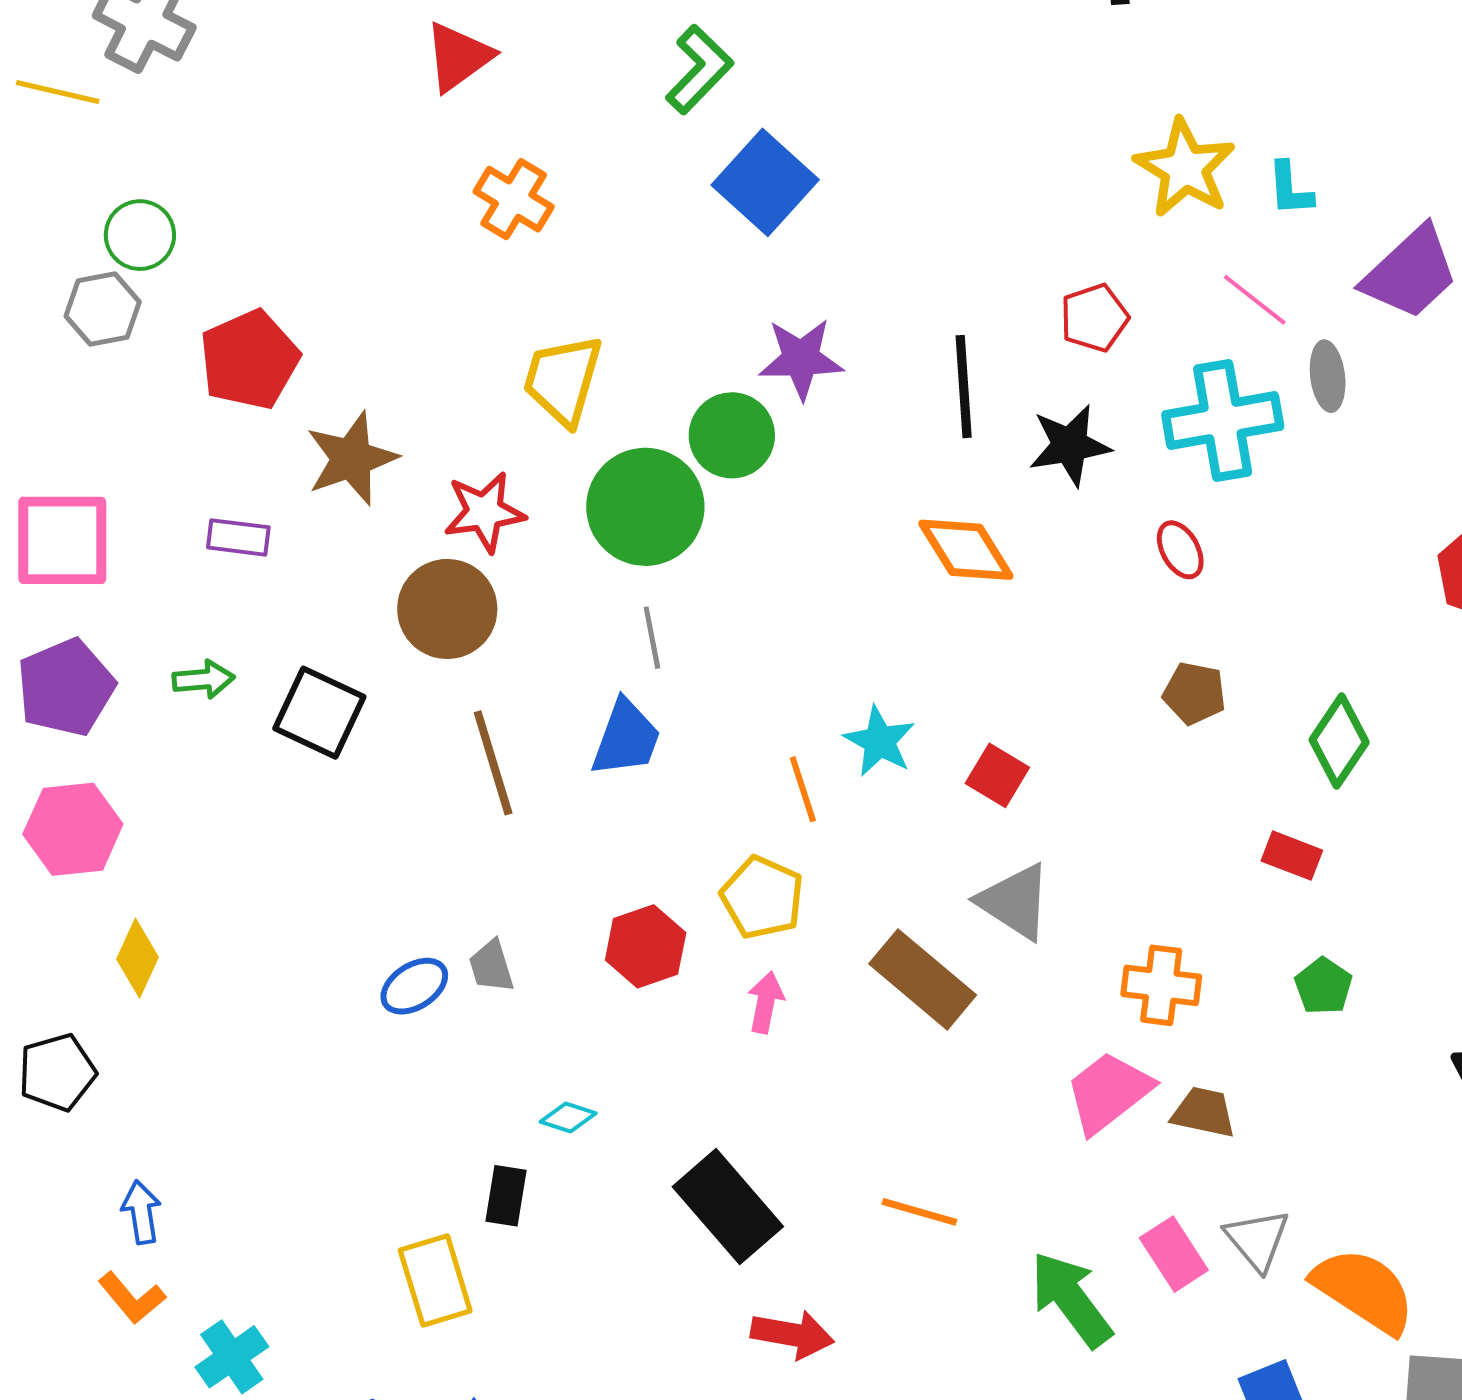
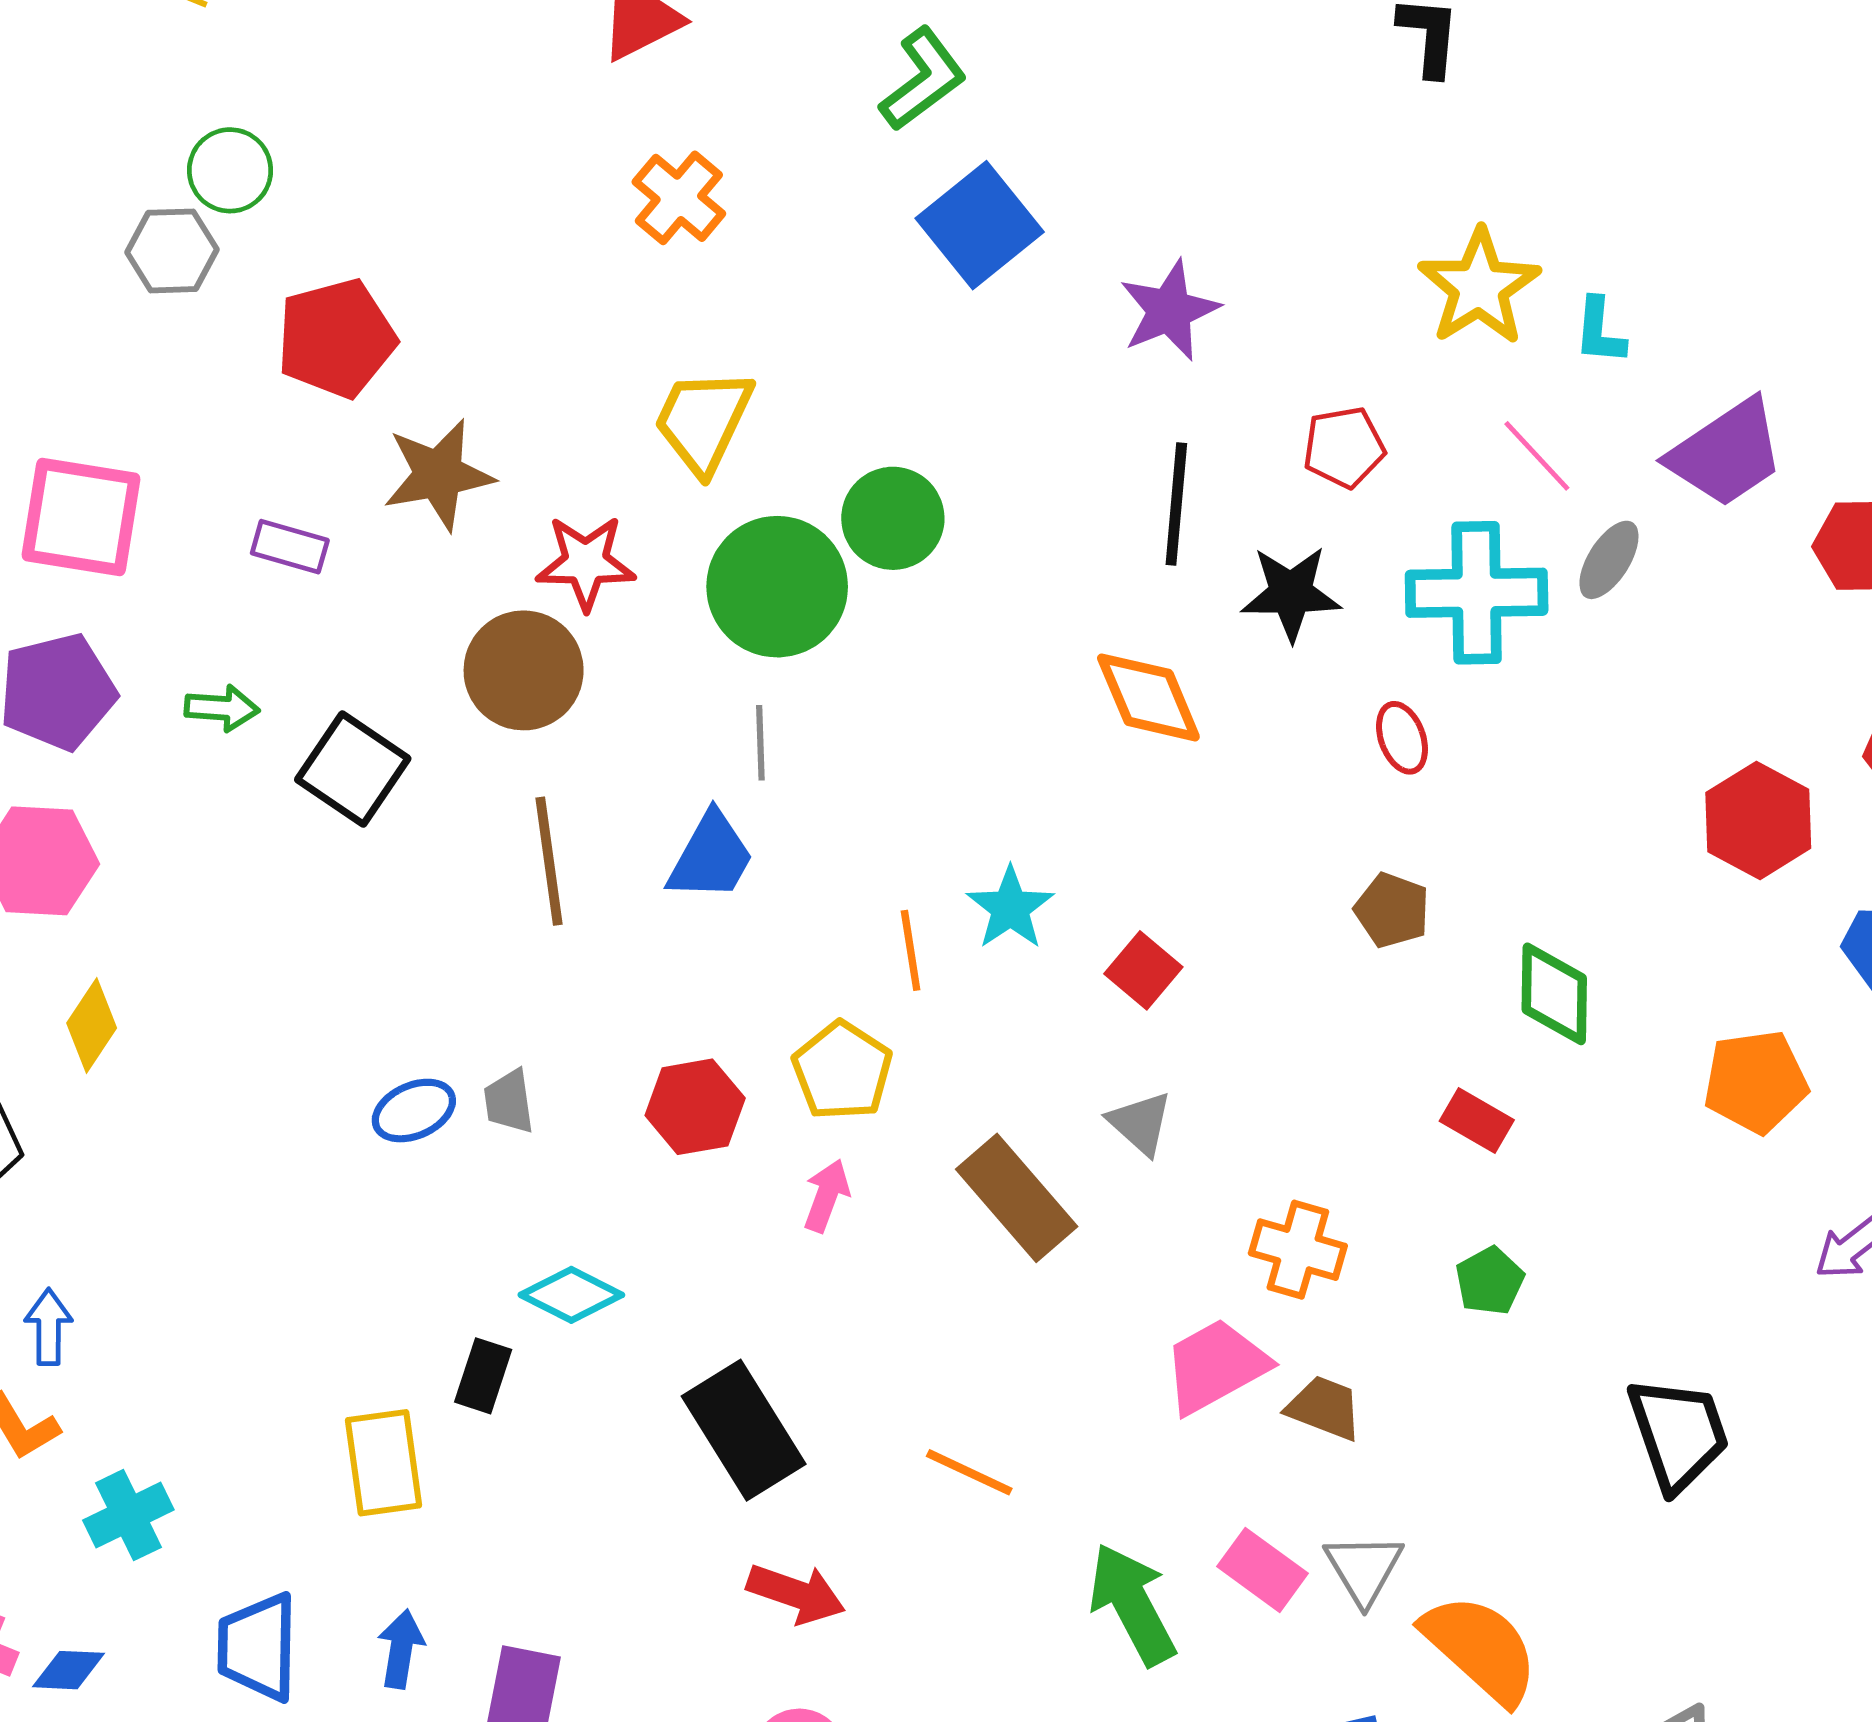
purple star: (801, 359) -> (1169, 310), moved, turned -30
gray ellipse: (1328, 376) -> (1609, 560), turned 30
green diamond: (1339, 741) -> (1554, 994), turned -42
gray triangle: (1015, 902) -> (1140, 1123), size x0.7
cyan diamond: (568, 1118) -> (571, 1295), size x1.5
pink rectangle: (1174, 1254) -> (1262, 1570), turned -30

